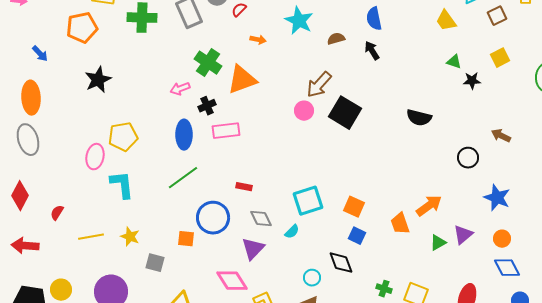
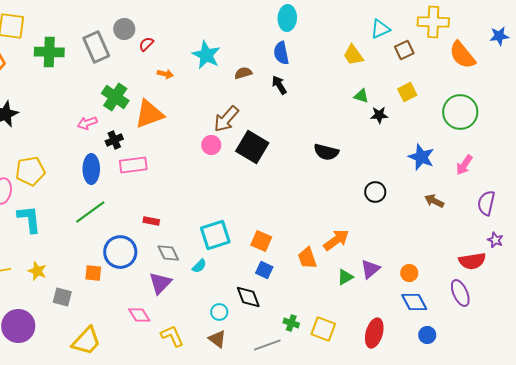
brown arrow: (501, 136) -> (434, 201), moved
blue star: (497, 198) -> (421, 157), moved
pink diamond: (232, 281) -> (139, 315), size x0.7

